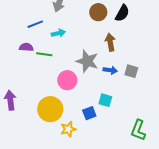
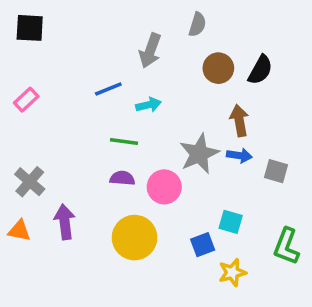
purple semicircle: (26, 47) -> (122, 178), moved
gray star: (87, 61) -> (199, 154), turned 30
blue arrow: (110, 70) -> (239, 155), moved
yellow star: (68, 129) -> (232, 273), moved
green L-shape: (138, 130) -> (286, 246), moved

